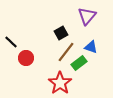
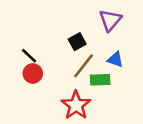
black line: (11, 42) -> (29, 56), moved
green rectangle: (79, 63) -> (100, 80), turned 35

